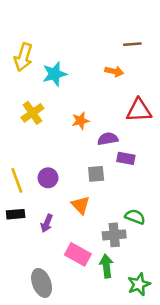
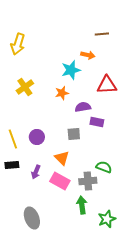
cyan star: (55, 74) -> (71, 70), moved
pink rectangle: (78, 254) -> (60, 181), moved

